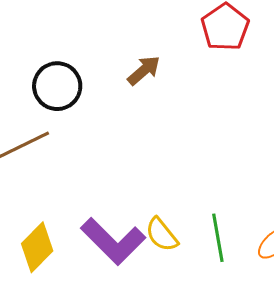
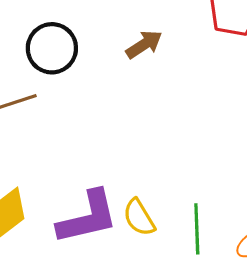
purple L-shape: (113, 241) -> (88, 217), turned -66

